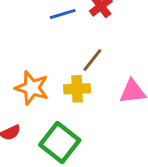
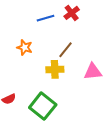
orange star: (32, 88) -> (25, 47), moved, size x0.7

